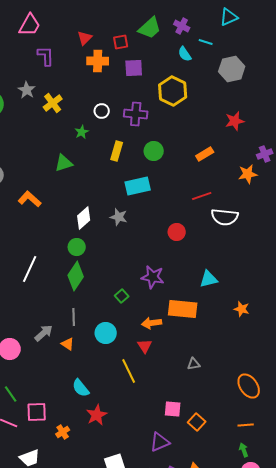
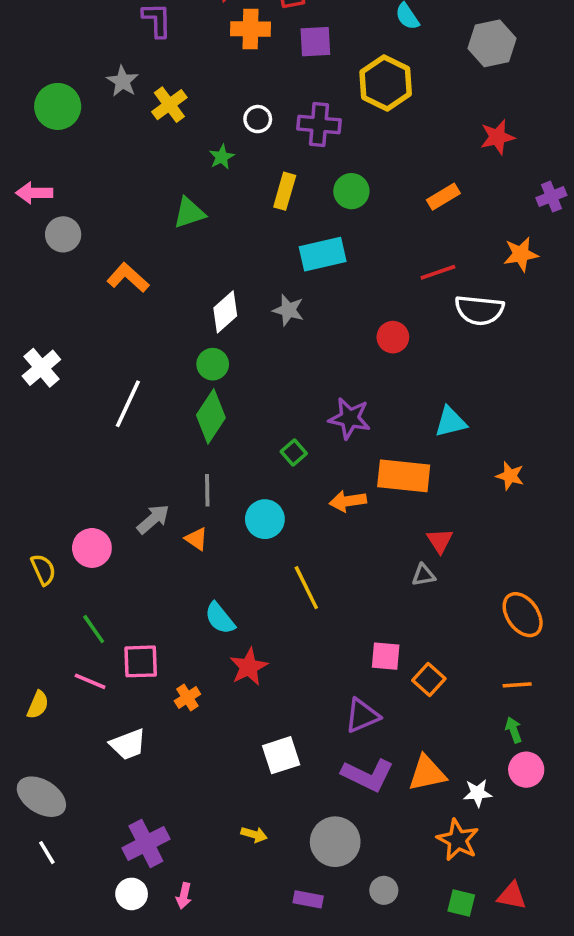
orange star: (248, 174) -> (521, 254), moved
red triangle: (145, 346) -> (440, 541), moved

